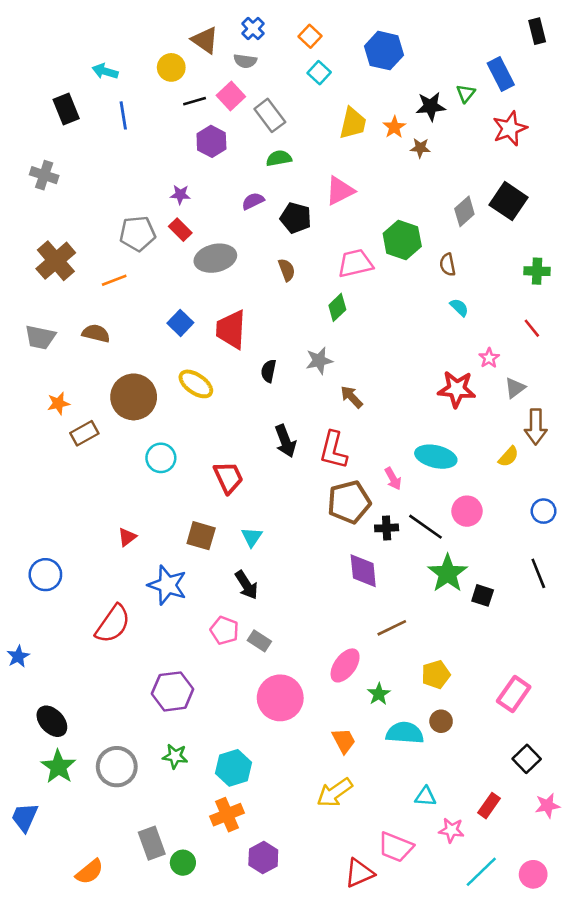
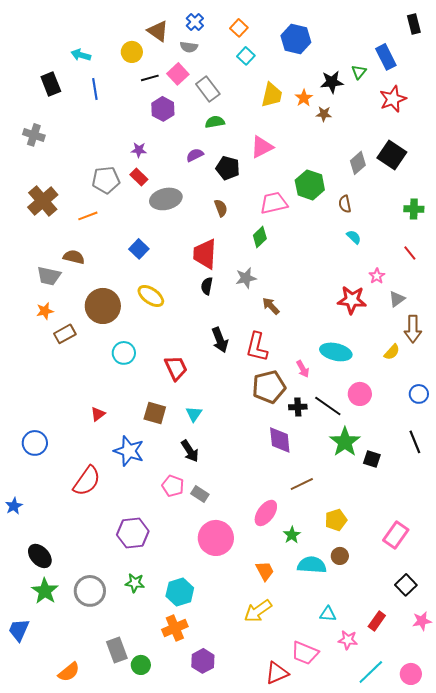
red trapezoid: (231, 329) -> (205, 254), moved
gray trapezoid: (40, 337) -> (49, 276), moved

